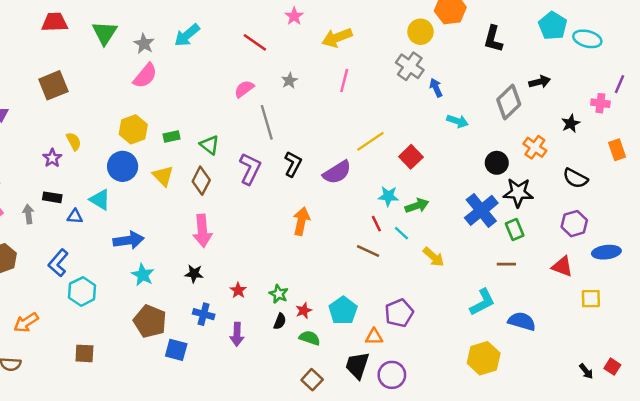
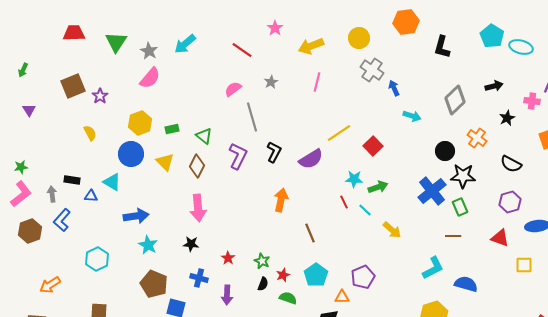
yellow circle: (420, 32) -> (359, 38), moved
black arrow: (540, 82) -> (494, 86), moved
purple star: (52, 158) -> (100, 96), moved
brown line: (368, 251) -> (310, 233), moved, turned 42
blue L-shape: (58, 263) -> (62, 220), moved

